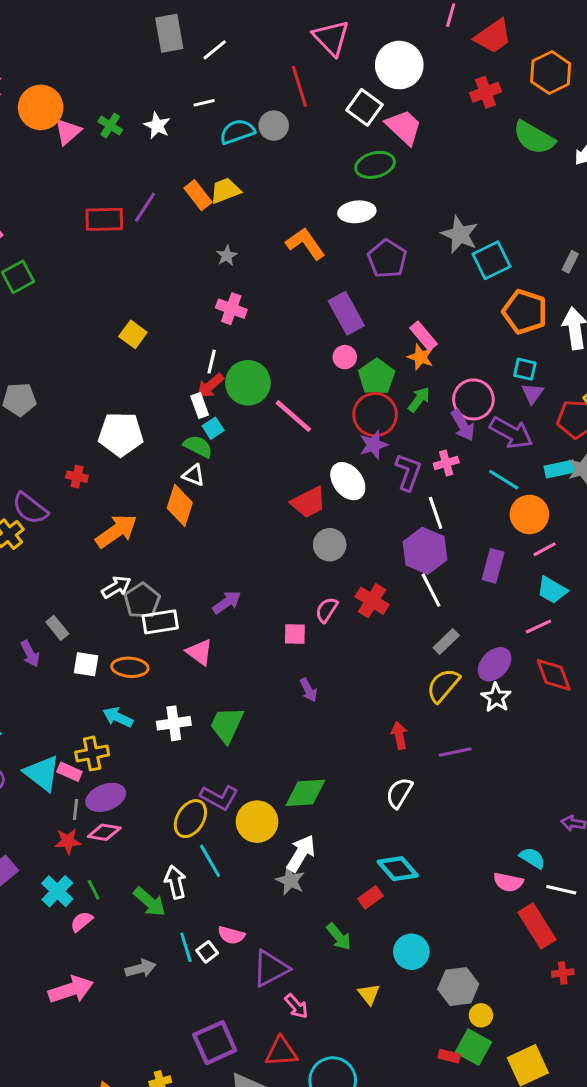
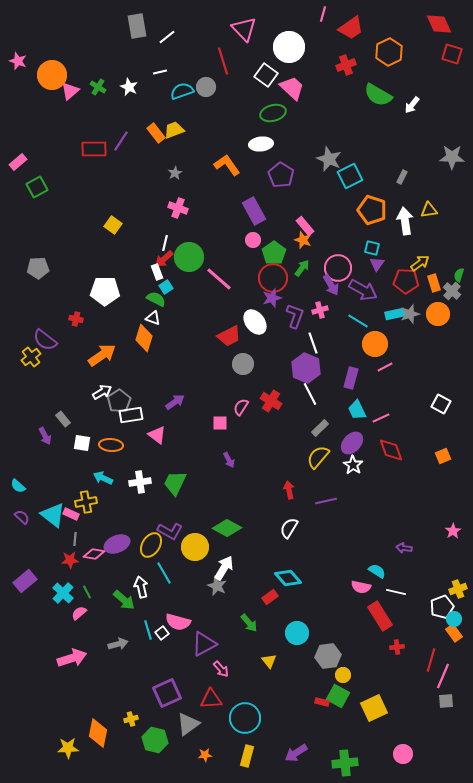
cyan trapezoid: (552, 590) -> (357, 410), moved, turned 35
green diamond: (305, 793) -> (227, 528), turned 32
purple ellipse: (106, 797) -> (117, 544), moved
pink semicircle: (231, 935) -> (178, 622), size x1.4

